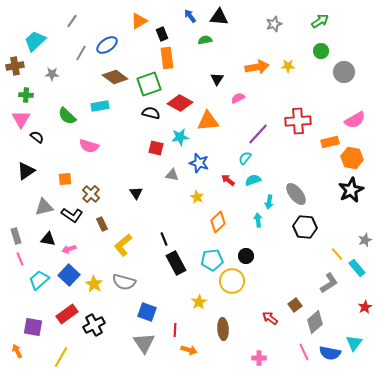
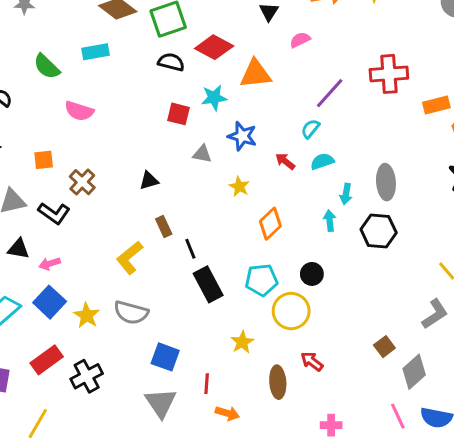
black triangle: (136, 193) -> (149, 181), turned 48
gray ellipse: (296, 194) -> (386, 182), turned 35
brown rectangle: (102, 224) -> (164, 227), moved
black hexagon: (305, 227) -> (379, 231), moved
red arrow: (270, 318) -> (312, 361), moved

